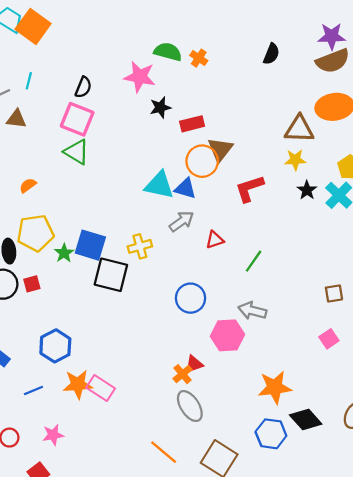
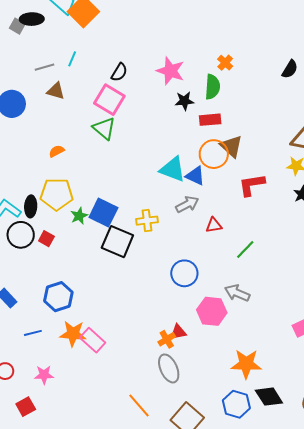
green semicircle: (168, 52) -> (212, 87), moved, turned 70
brown triangle: (220, 149) -> (231, 146), turned -35
red square: (32, 284) -> (46, 239), turned 35

